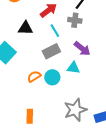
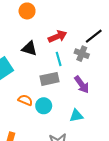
cyan triangle: (73, 68) -> (76, 116), moved, turned -32
orange semicircle: (34, 76) -> (25, 100), turned 40

